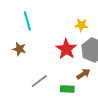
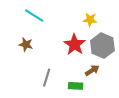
cyan line: (27, 21) -> (34, 16), turned -42
gray line: (39, 81) -> (47, 78), turned -36

